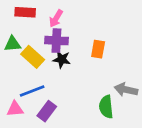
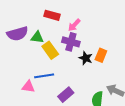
black star: (62, 59) -> (86, 58), moved
purple rectangle: (47, 111) -> (66, 95), moved

